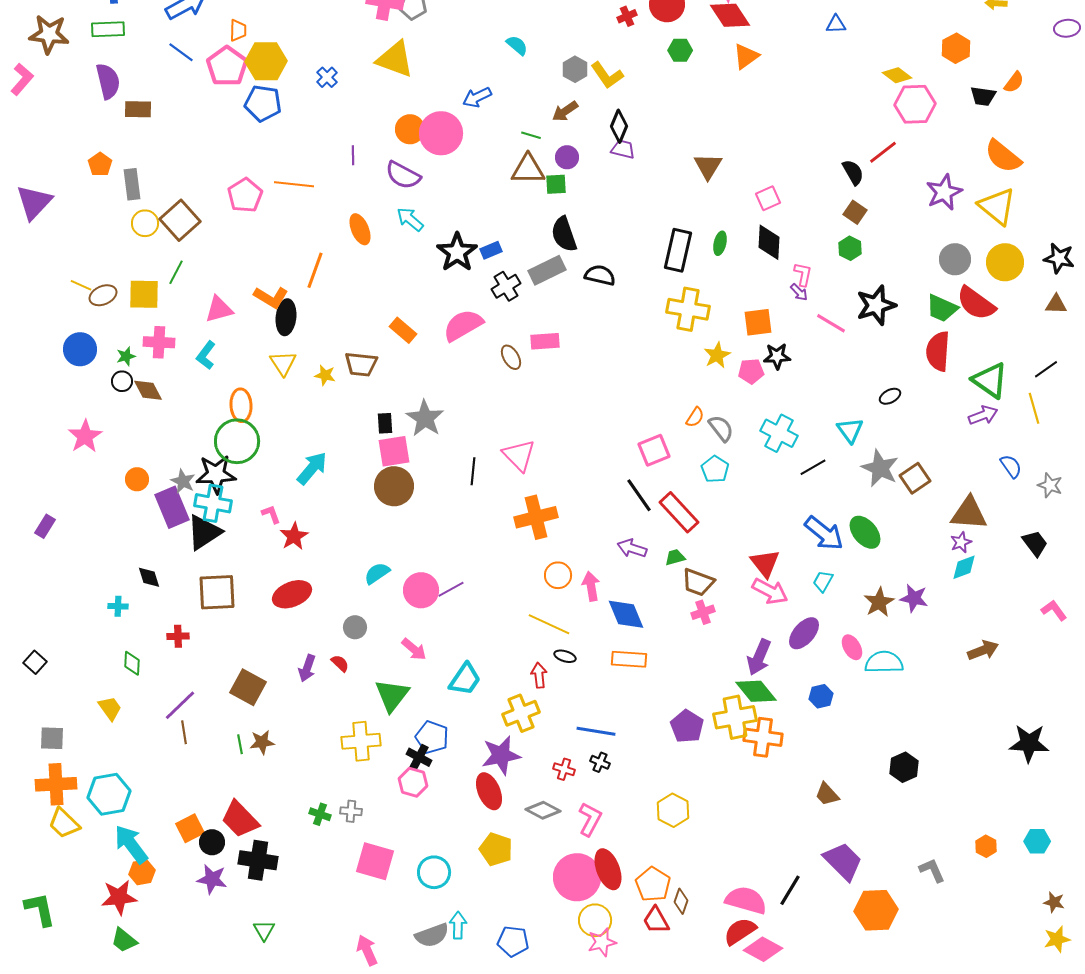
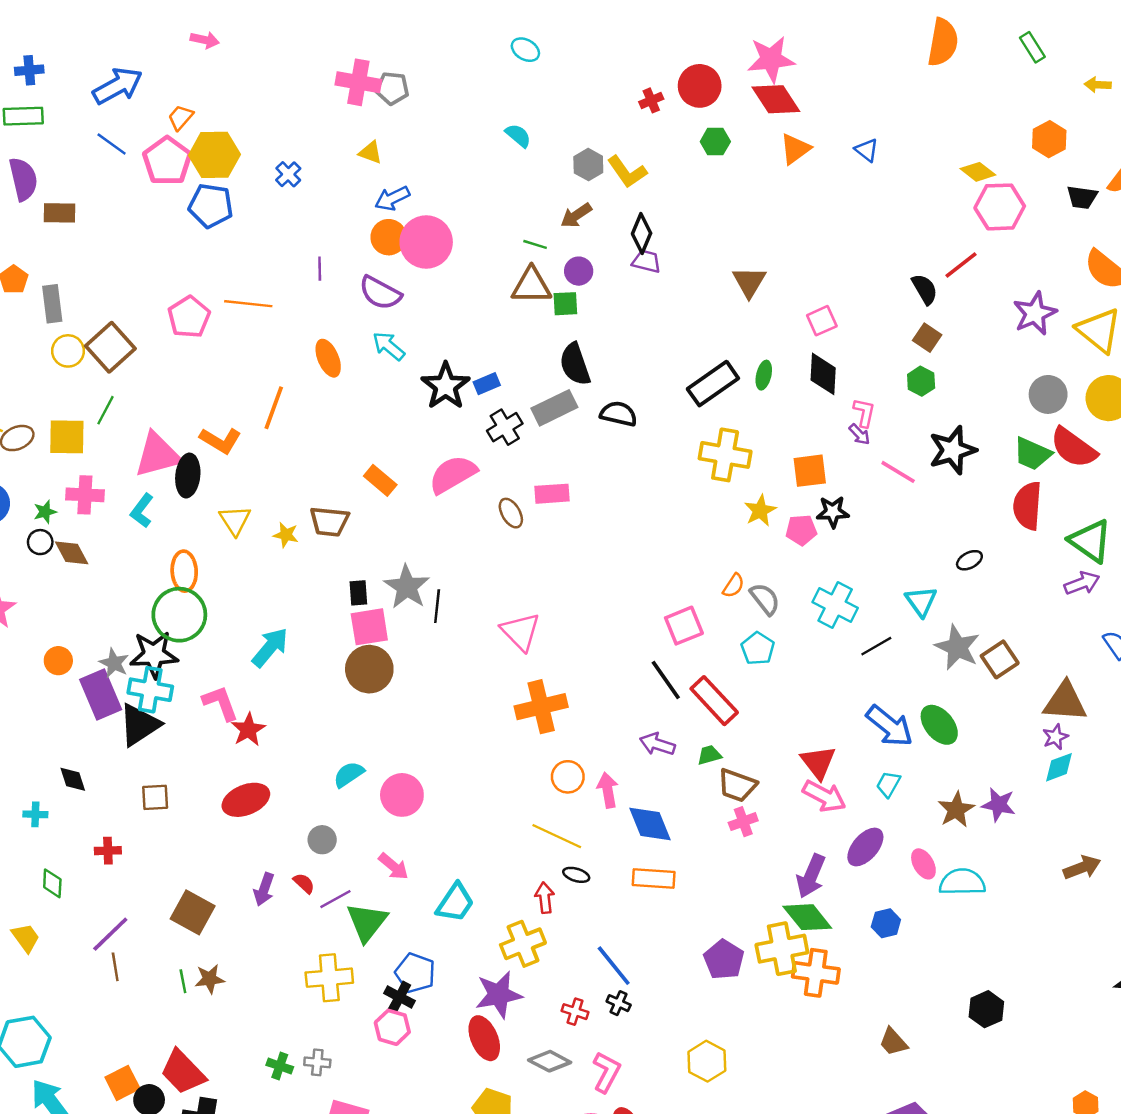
blue triangle: (836, 24) -> (867, 150), moved, turned 40
orange trapezoid: (238, 30) -> (181, 117), turned -140
yellow triangle: (395, 59) -> (371, 152), size x0.5
blue arrow: (477, 97) -> (392, 198), moved
black rectangle: (678, 250) -> (713, 384), turned 42
pink triangle: (219, 309) -> (158, 455), size x1.4
black ellipse: (286, 317) -> (188, 476), moved
black line: (473, 471) -> (437, 606), moved
pink L-shape: (271, 514) -> (220, 703), size x1.6
purple line: (451, 589) -> (335, 899), moved
brown square: (217, 592) -> (155, 797), size x0.6
blue line: (596, 731) -> (614, 966), turned 42

